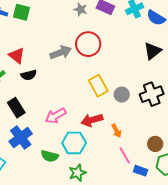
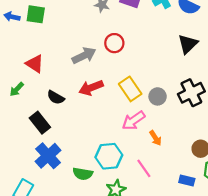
red circle: (88, 44) -> (114, 43), size x0.7
black semicircle: (29, 75) -> (56, 97), moved, turned 49
pink arrow: (56, 116) -> (134, 121), moved
red arrow: (92, 120) -> (91, 88), moved
pink line: (125, 155) -> (144, 168), moved

